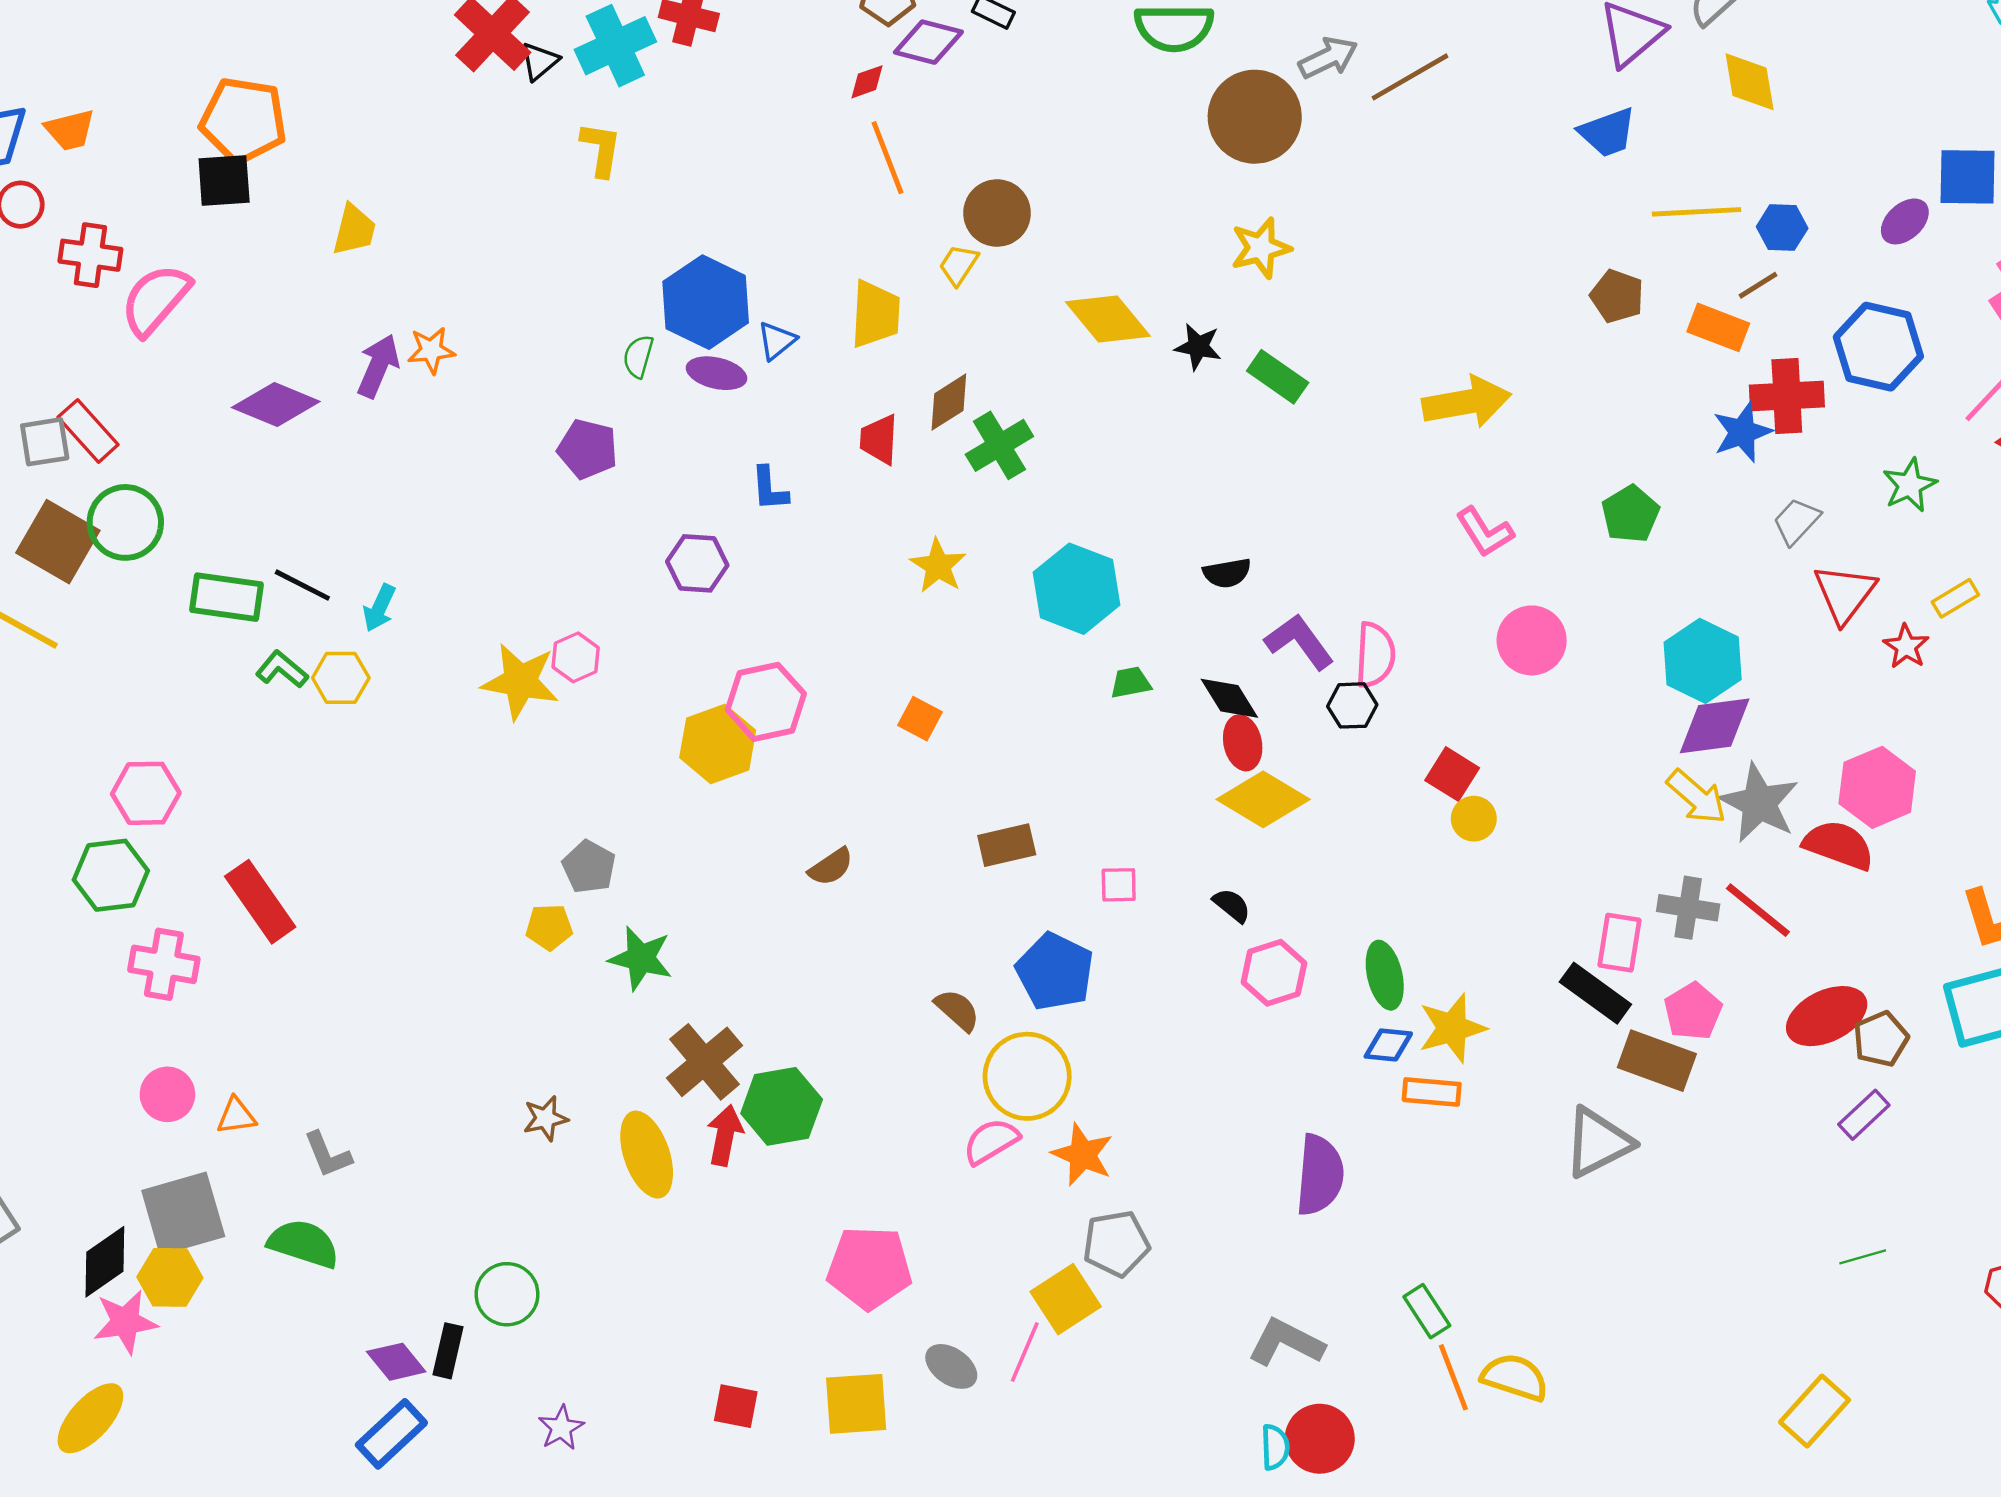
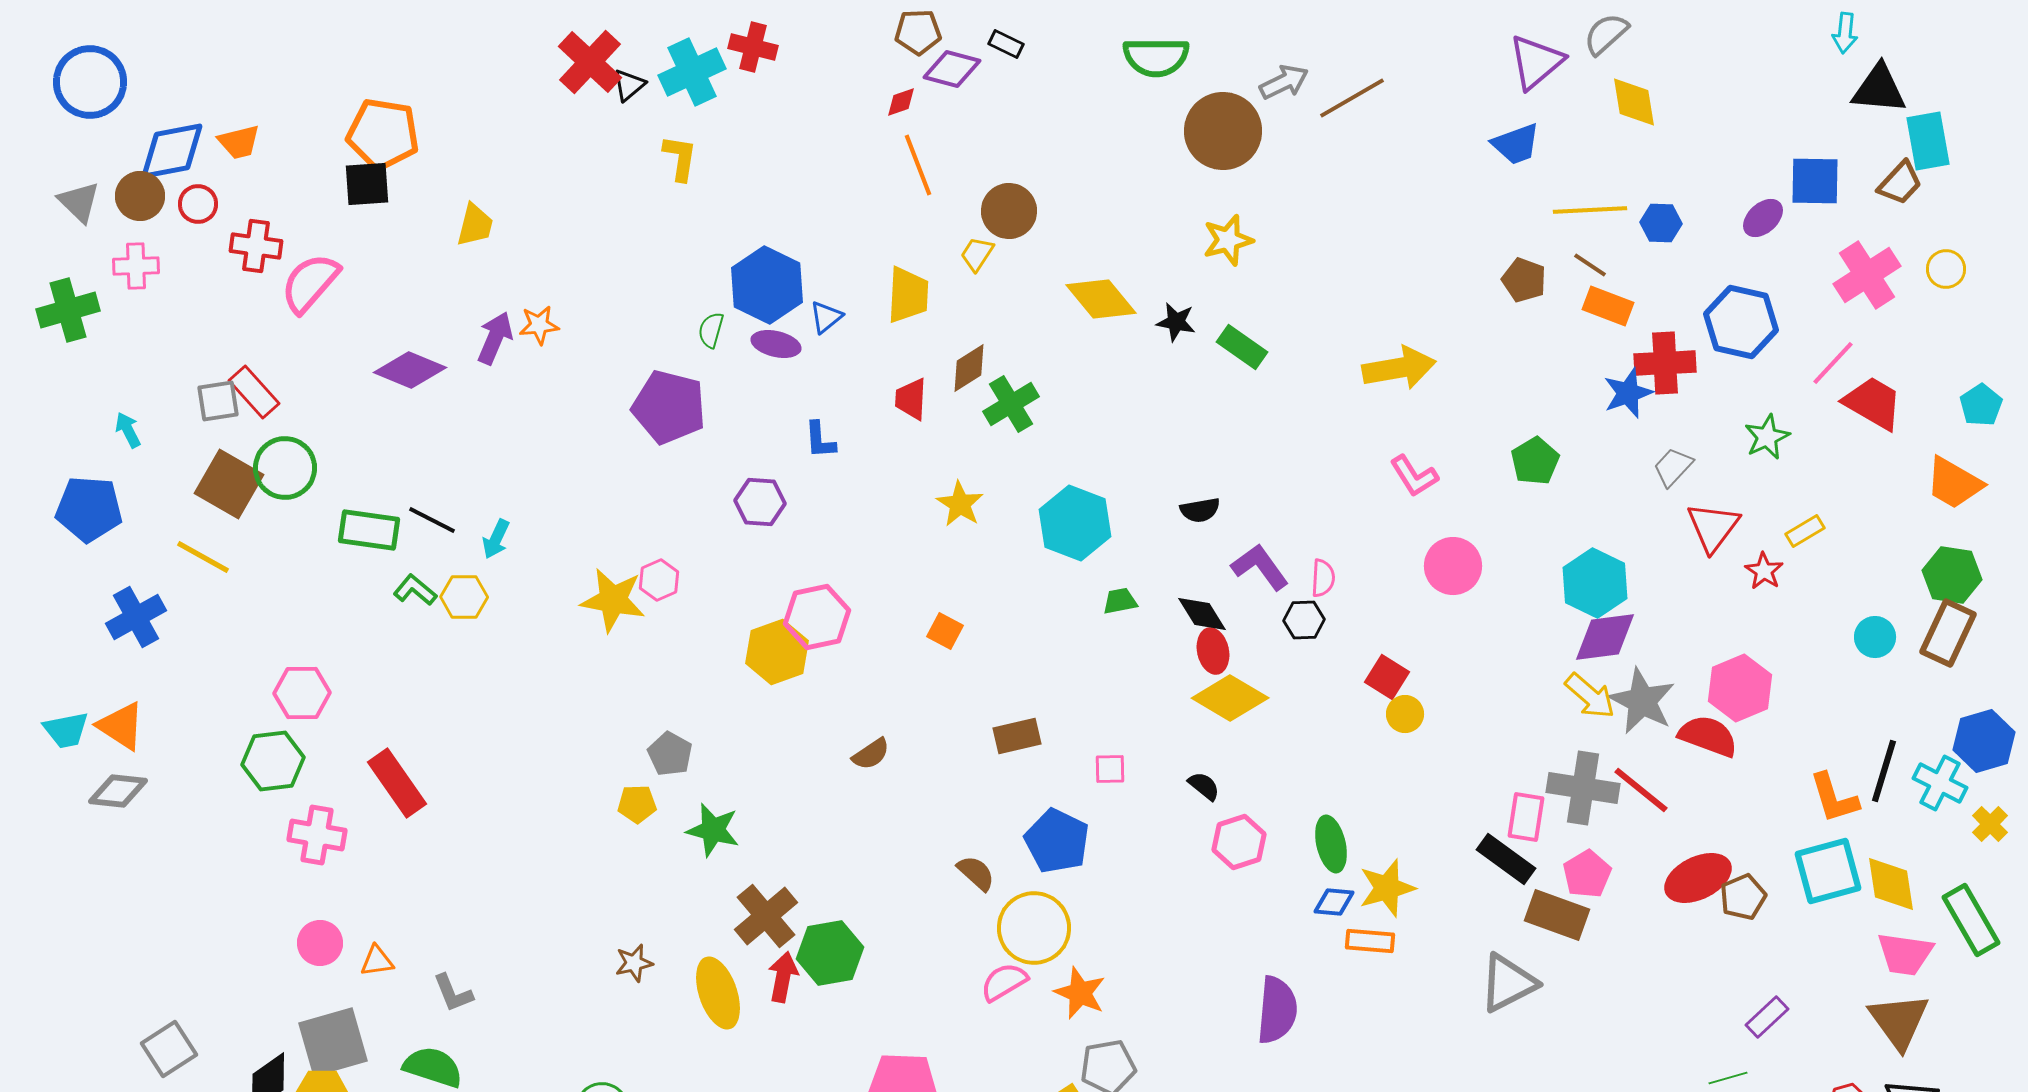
brown line: (1758, 285) -> (1590, 265), moved, turned 66
purple pentagon: (588, 449) -> (669, 407), size x1.5
pink semicircle: (1375, 655) -> (1323, 578), size x0.7
gray cross: (1688, 908) -> (1583, 788), size x1.4
purple rectangle: (1864, 1115) -> (1767, 1017), moved

